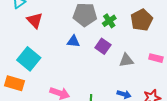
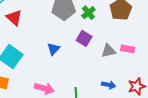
blue triangle: (73, 41) -> (53, 49), moved, turned -48
pink rectangle: (156, 58) -> (128, 49), moved

